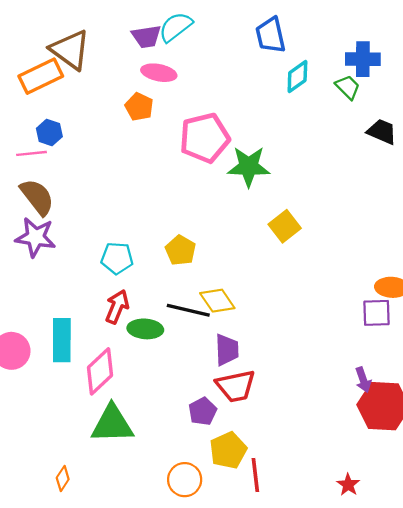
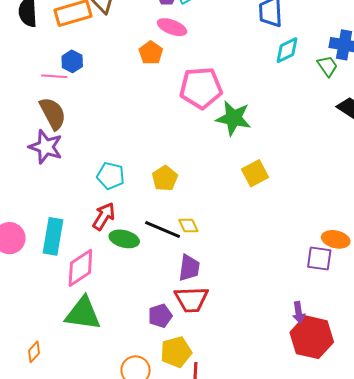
yellow diamond: (217, 301) -> (188, 226), size x0.7

